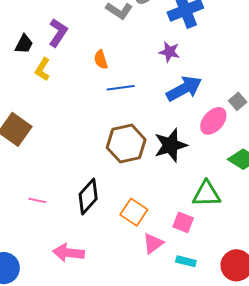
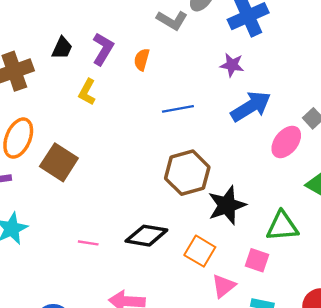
black trapezoid: (24, 44) -> (62, 48), moved
orange semicircle: (101, 60) -> (142, 60), moved, turned 36
black star: (171, 145) -> (227, 205), moved
black diamond: (88, 196) -> (146, 236), turned 60

